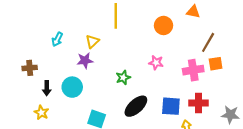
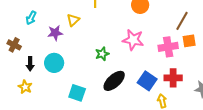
cyan arrow: (57, 39) -> (31, 18), moved
purple star: (85, 61) -> (55, 33), moved
pink star: (156, 63) -> (133, 40), size x1.5
brown cross: (30, 68) -> (14, 45), turned 32
blue square: (171, 106) -> (147, 81), turned 30

